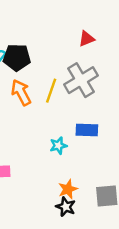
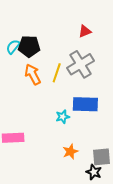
blue rectangle: (87, 130) -> (85, 104), size x1.4
black star: (66, 207) -> (94, 172), moved

